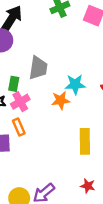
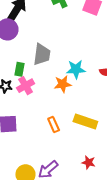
orange rectangle: (19, 127) -> (54, 124), moved
yellow rectangle: (85, 141) -> (85, 122), turned -70

